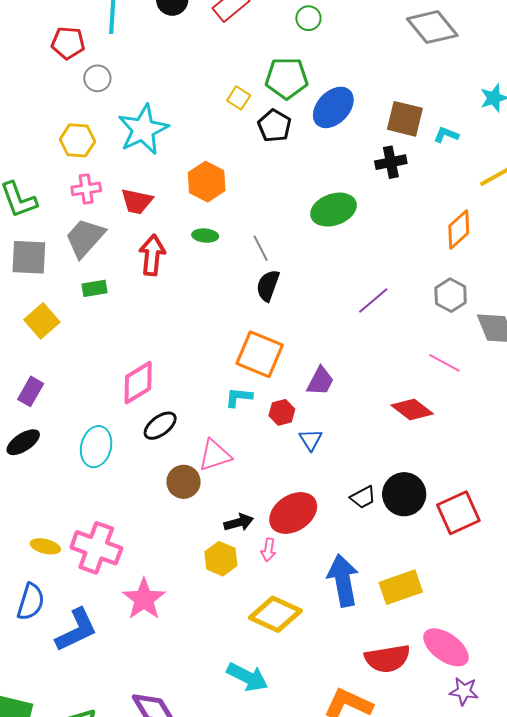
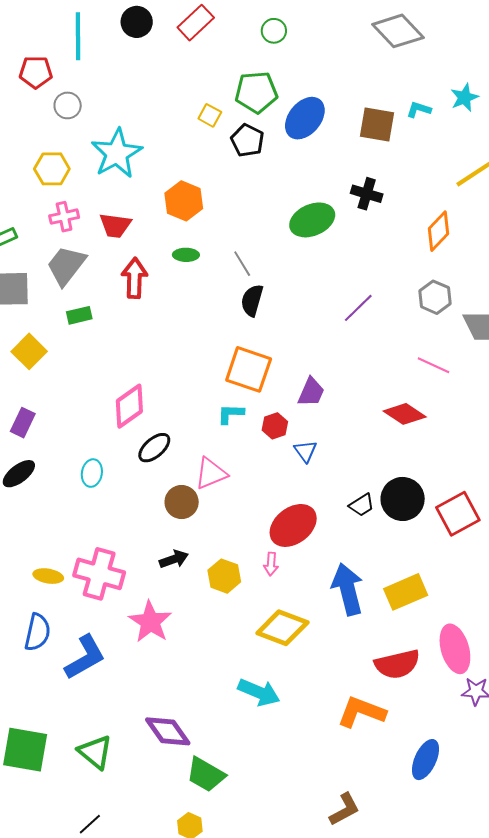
cyan L-shape: (446, 135) -> (419, 110), moved
black cross: (391, 162) -> (367, 194), moved, turned 32
cyan ellipse: (96, 447) -> (92, 473), size x0.7
black arrow: (239, 522) -> (174, 559), moved
pink ellipse: (446, 647) -> (455, 649), turned 42

